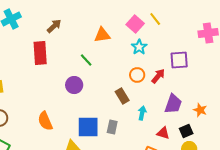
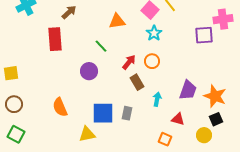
purple square: (179, 60) -> (204, 35), moved
red arrow: (158, 76) -> (129, 62), moved
orange star: (200, 110) -> (215, 96), size x1.6
black square: (186, 131) -> (216, 119), moved

